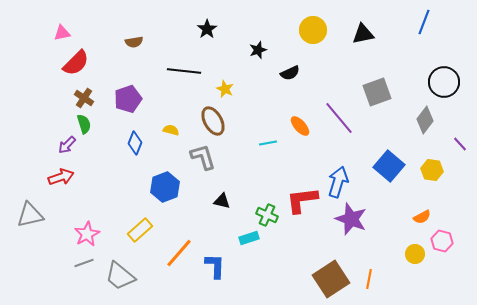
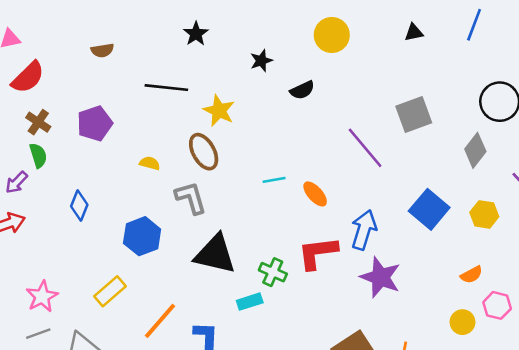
black triangle: (363, 34) -> (414, 32), moved, size x0.7
yellow star: (225, 89) -> (219, 111), size x1.4
orange ellipse: (300, 126) -> (315, 194), moved
blue diamond: (135, 143) -> (79, 205), moved
black triangle: (222, 201) -> (215, 254), size x2.0

